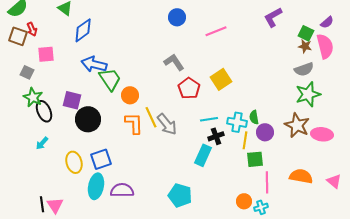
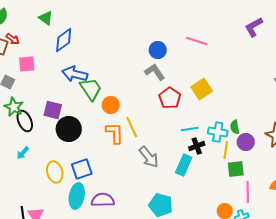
blue circle: (177, 17) -> (158, 50), moved
red arrow: (32, 29) -> (13, 39), turned -32
pink line: (216, 31) -> (197, 41), turned 40
gray arrow: (167, 124) -> (149, 157), moved

